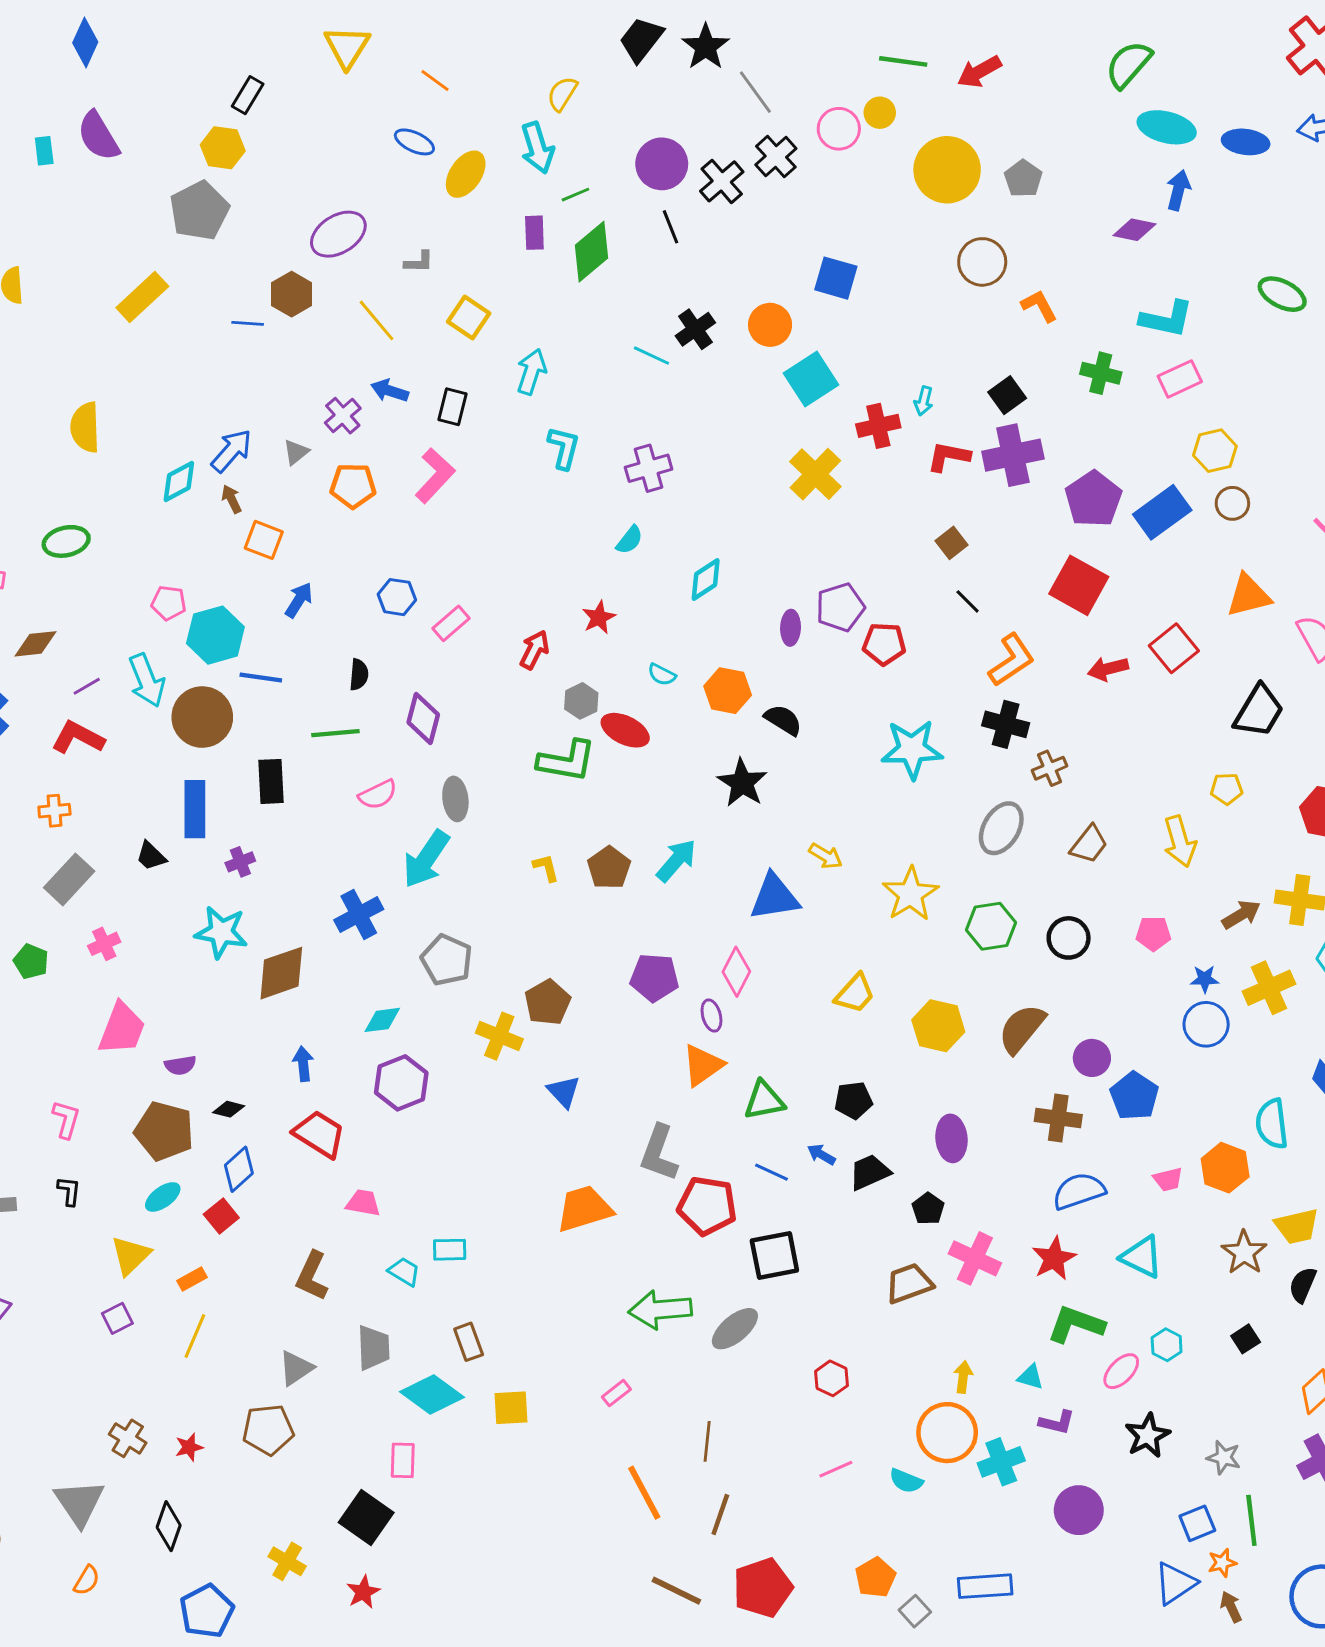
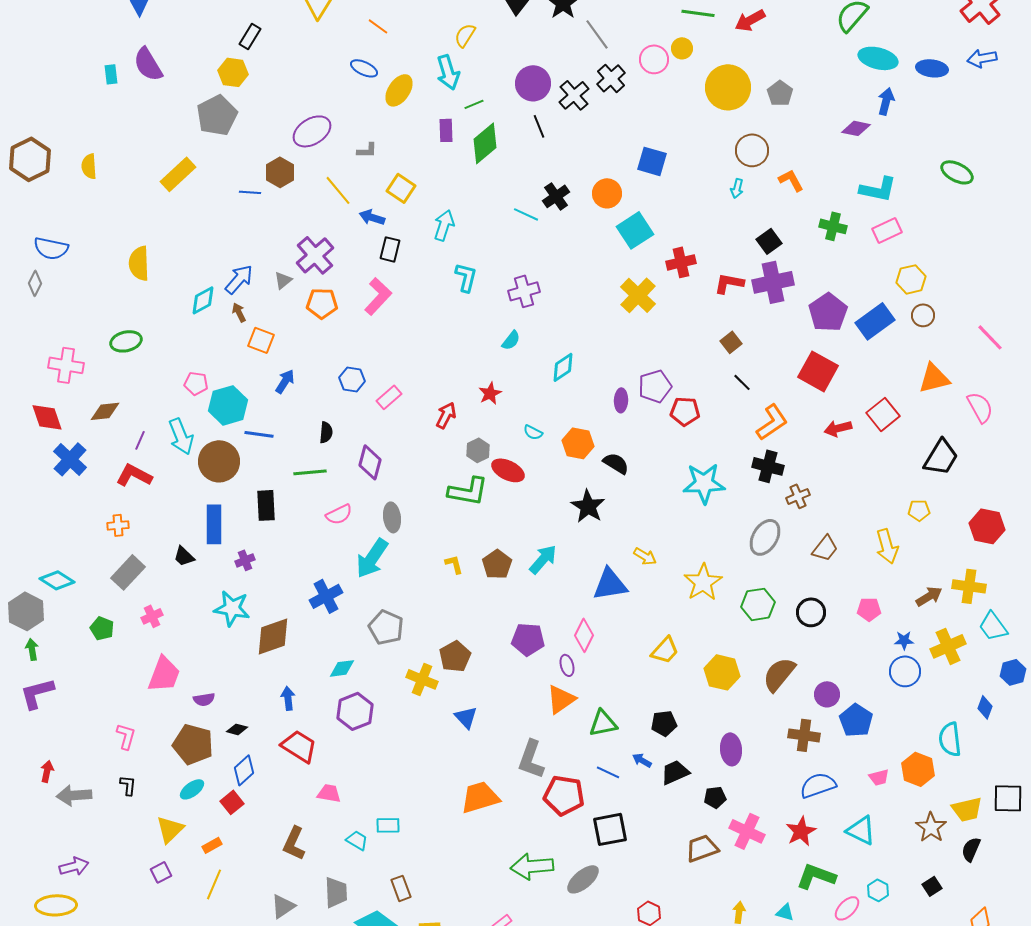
blue arrow: (390, 391) -> (372, 217), moved
cyan arrow: (924, 401) -> (737, 188), moved
purple cross: (343, 416) -> (315, 255), size x1.5
purple line: (87, 686) -> (140, 440), turned -36
black pentagon: (928, 1209) -> (715, 797), turned 30

